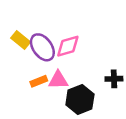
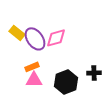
black cross: (114, 79) -> (94, 73), moved
pink triangle: (58, 80) -> (34, 80), moved

